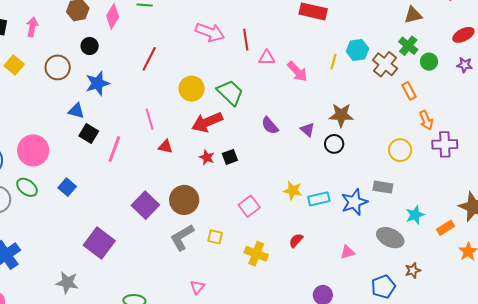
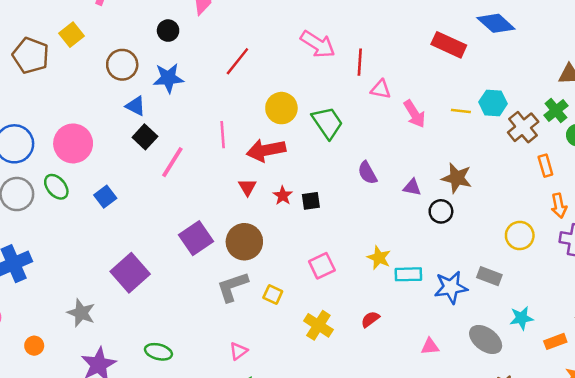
yellow line: (334, 62) -> (461, 111), turned 70
brown circle: (58, 67) -> (122, 65), moved
red arrow: (207, 122) -> (266, 150), moved
purple triangle: (307, 130) -> (412, 187), turned -42
red triangle: (165, 147) -> (247, 187), moved, turned 35

